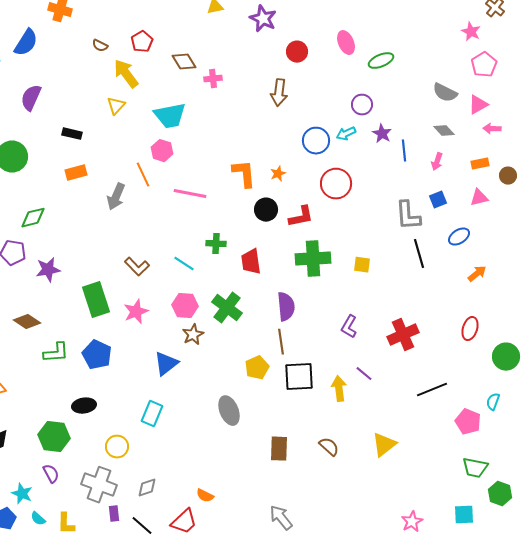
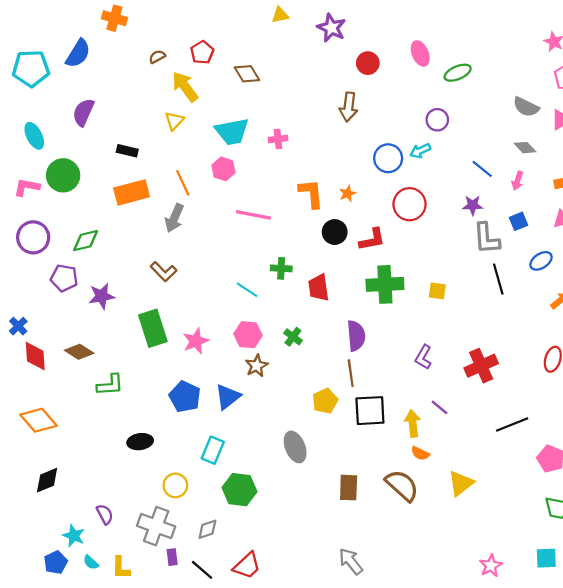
brown semicircle: (100, 46) -> (157, 57), turned 126
pink cross: (213, 79) -> (278, 139), moved
purple star: (382, 134) -> (473, 205), moved, turned -30
blue line: (404, 151) -> (482, 169), turned -45
orange rectangle: (76, 173) -> (132, 192), size x1.5
orange line: (143, 175) -> (183, 183), moved
brown L-shape: (137, 267) -> (164, 272), moved
green cross: (227, 308) -> (293, 337), size x0.6
blue pentagon: (97, 355) -> (185, 397), moved
green hexagon: (54, 437) -> (240, 490), moved
brown semicircle: (329, 447) -> (402, 485), size x1.6
orange semicircle: (205, 496) -> (420, 453), moved

